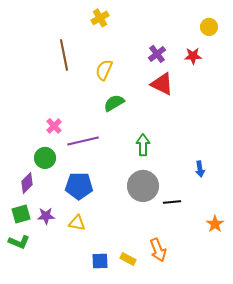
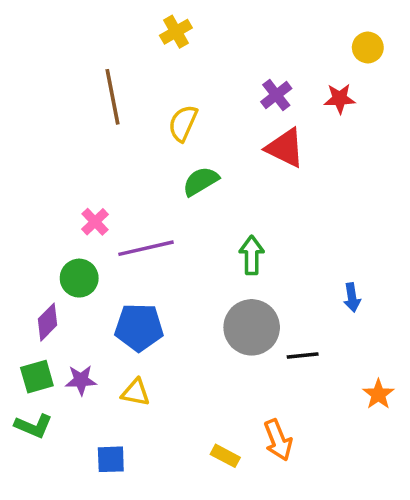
blue square: (100, 261) -> (111, 459), moved

